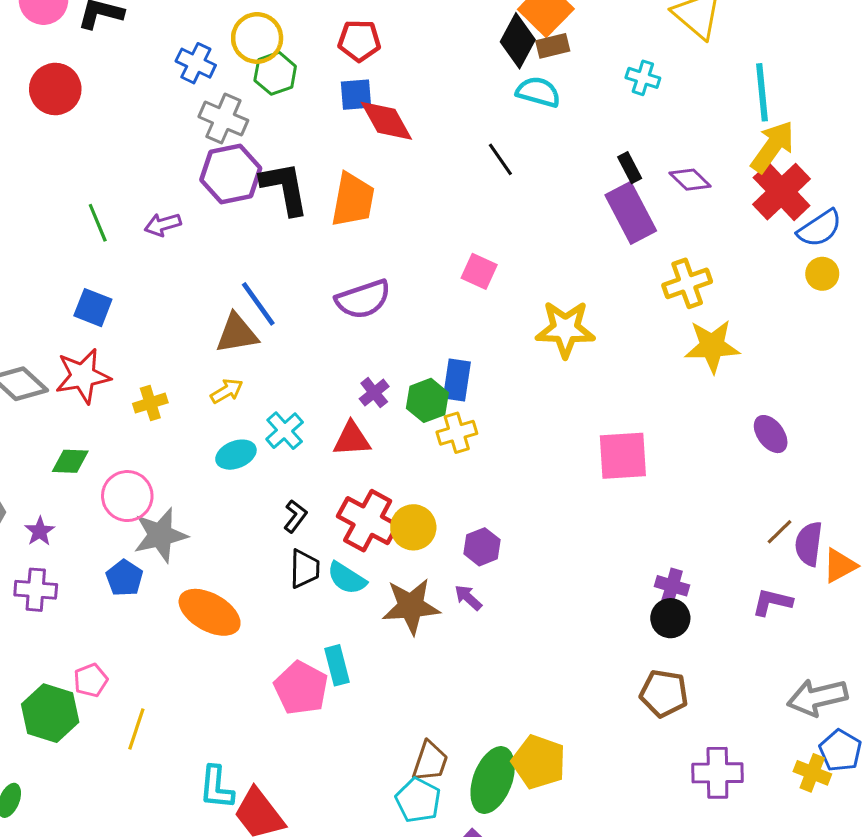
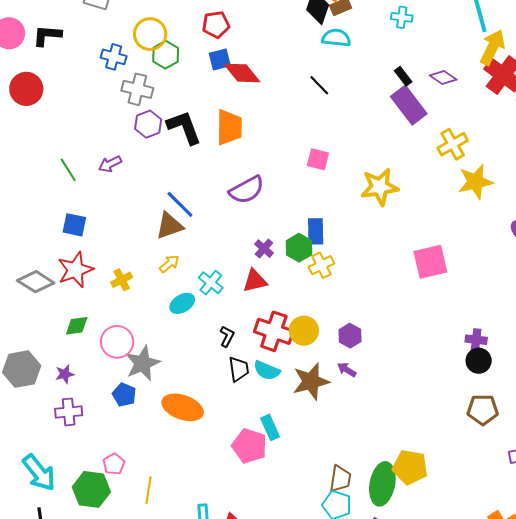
purple hexagon: (231, 174) -> (148, 124), size x0.7
purple star: (40, 531) -> (65, 374), turned 30

